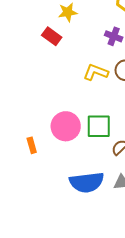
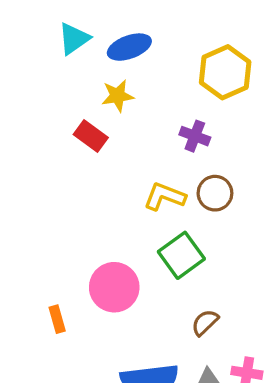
green square: (99, 126) -> (181, 255), moved, turned -36

